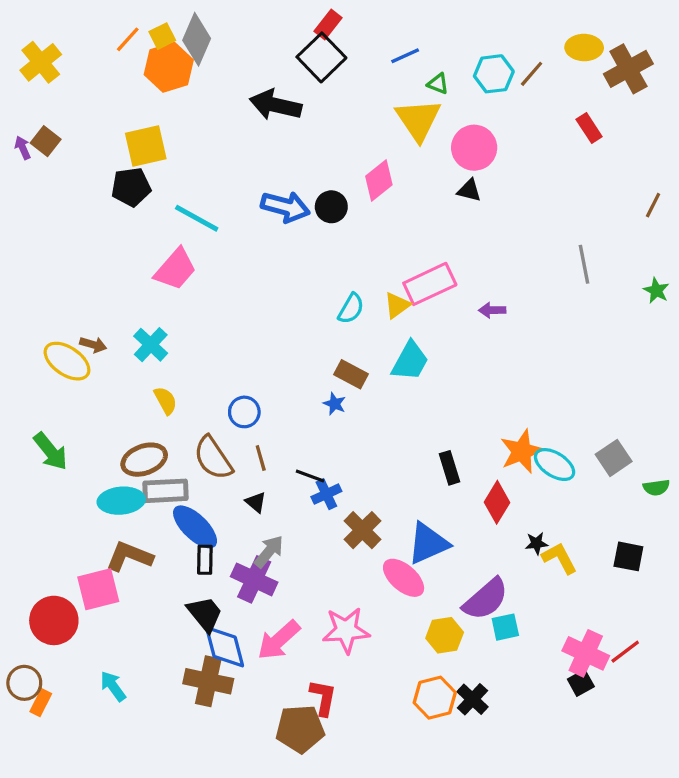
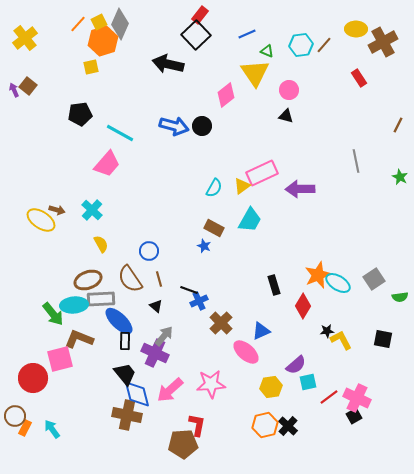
yellow square: (146, 146) -> (91, 67), moved, size x0.6
pink circle: (474, 148) -> (289, 90), size x0.7
pink diamond: (379, 181) -> (226, 95), moved
purple arrow: (492, 310) -> (300, 189), size x1.8
green arrow: (51, 451) -> (53, 314), moved
blue triangle: (428, 543) -> (261, 331), size x0.7
purple semicircle: (486, 599) -> (296, 365), size x0.7
red line: (625, 652) -> (329, 397), moved
cyan arrow: (113, 686) -> (52, 429), moved

